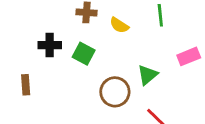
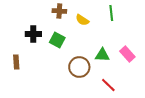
pink rectangle: (189, 56) -> (127, 54), moved, turned 70
green triangle: (148, 75) -> (102, 55), turned 42

